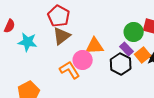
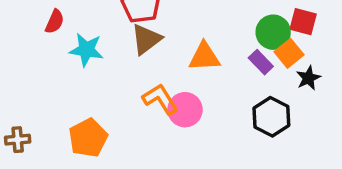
orange square: (143, 55) -> (289, 53), moved
pink circle: (83, 60) -> (185, 110), moved
black hexagon: (121, 64) -> (271, 117), moved

